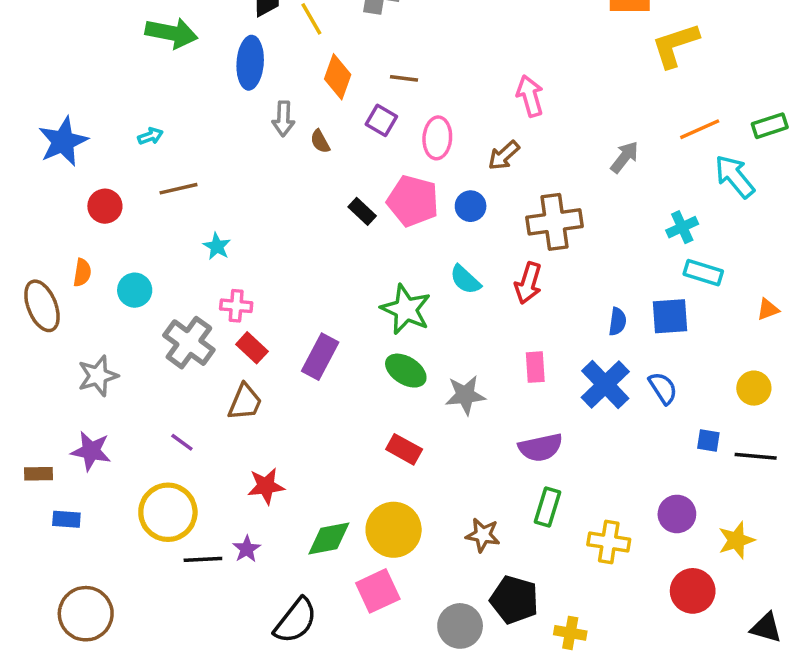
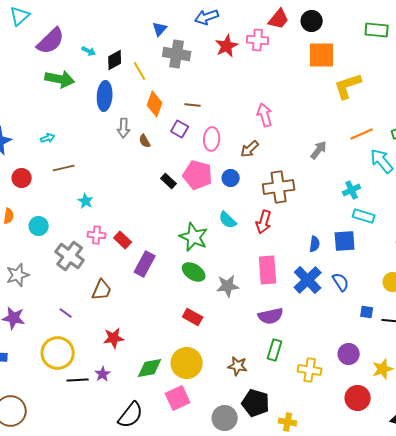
red rectangle: (252, 348) -> (123, 240), moved
pink rectangle: (535, 367) -> (268, 270), size x1.6

